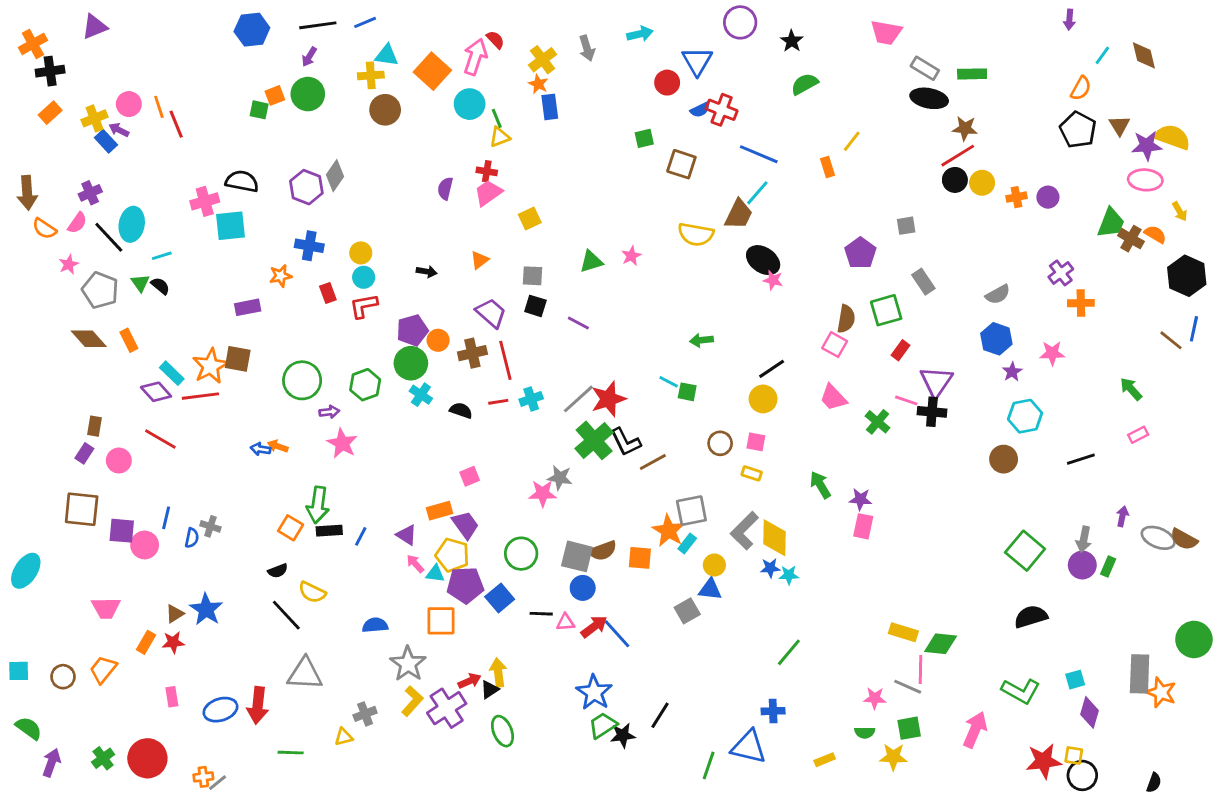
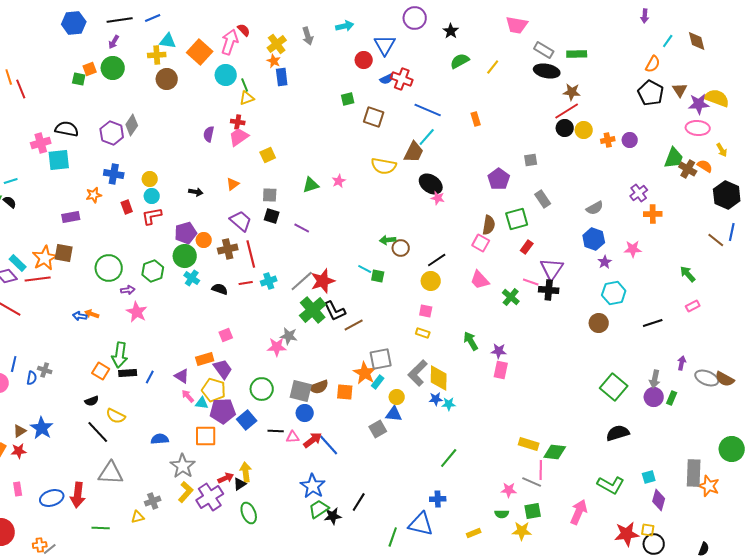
yellow line: (852, 141) -> (493, 67), moved
brown circle: (720, 443) -> (401, 248), moved

